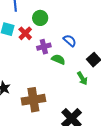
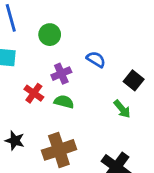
red cross: (25, 33) -> (34, 93), moved
green semicircle: (58, 59) -> (64, 102), moved

